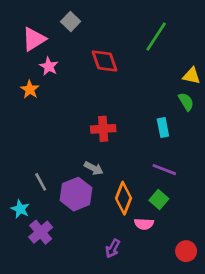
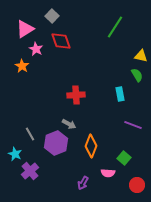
red diamond: (105, 61) -> (61, 41), moved
purple line: (164, 170) -> (133, 125), moved
green square: (159, 200) -> (124, 158), moved
pink semicircle: (144, 224) -> (108, 173), moved

